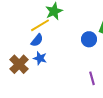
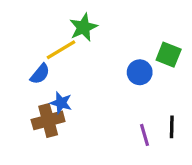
blue semicircle: (37, 40) -> (40, 74), moved
brown cross: (19, 64) -> (48, 120), moved, turned 30

